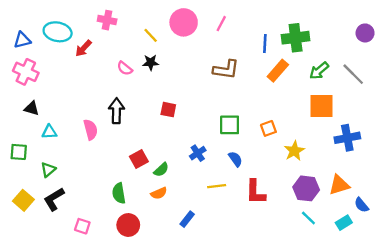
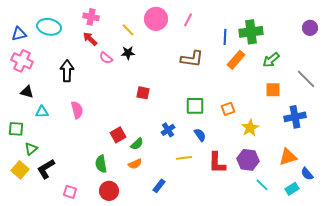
red arrow: (83, 48) -> (90, 39), moved, turned 91
gray line: (353, 74) -> (306, 79), moved
orange square: (321, 106) -> (273, 90), size x0.7
black arrow: (116, 111) -> (67, 71), moved
green triangle: (48, 170) -> (31, 149), moved
purple hexagon: (306, 188) -> (248, 160), moved

